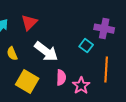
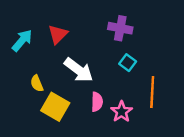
purple cross: (104, 29) -> (120, 28), moved
yellow semicircle: (12, 54) -> (37, 83), moved

